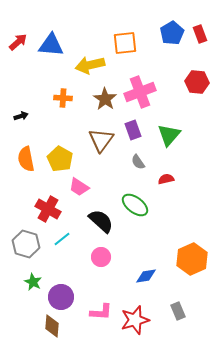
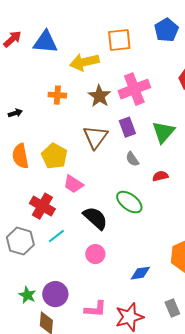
green star: (33, 282) -> (27, 295), moved

